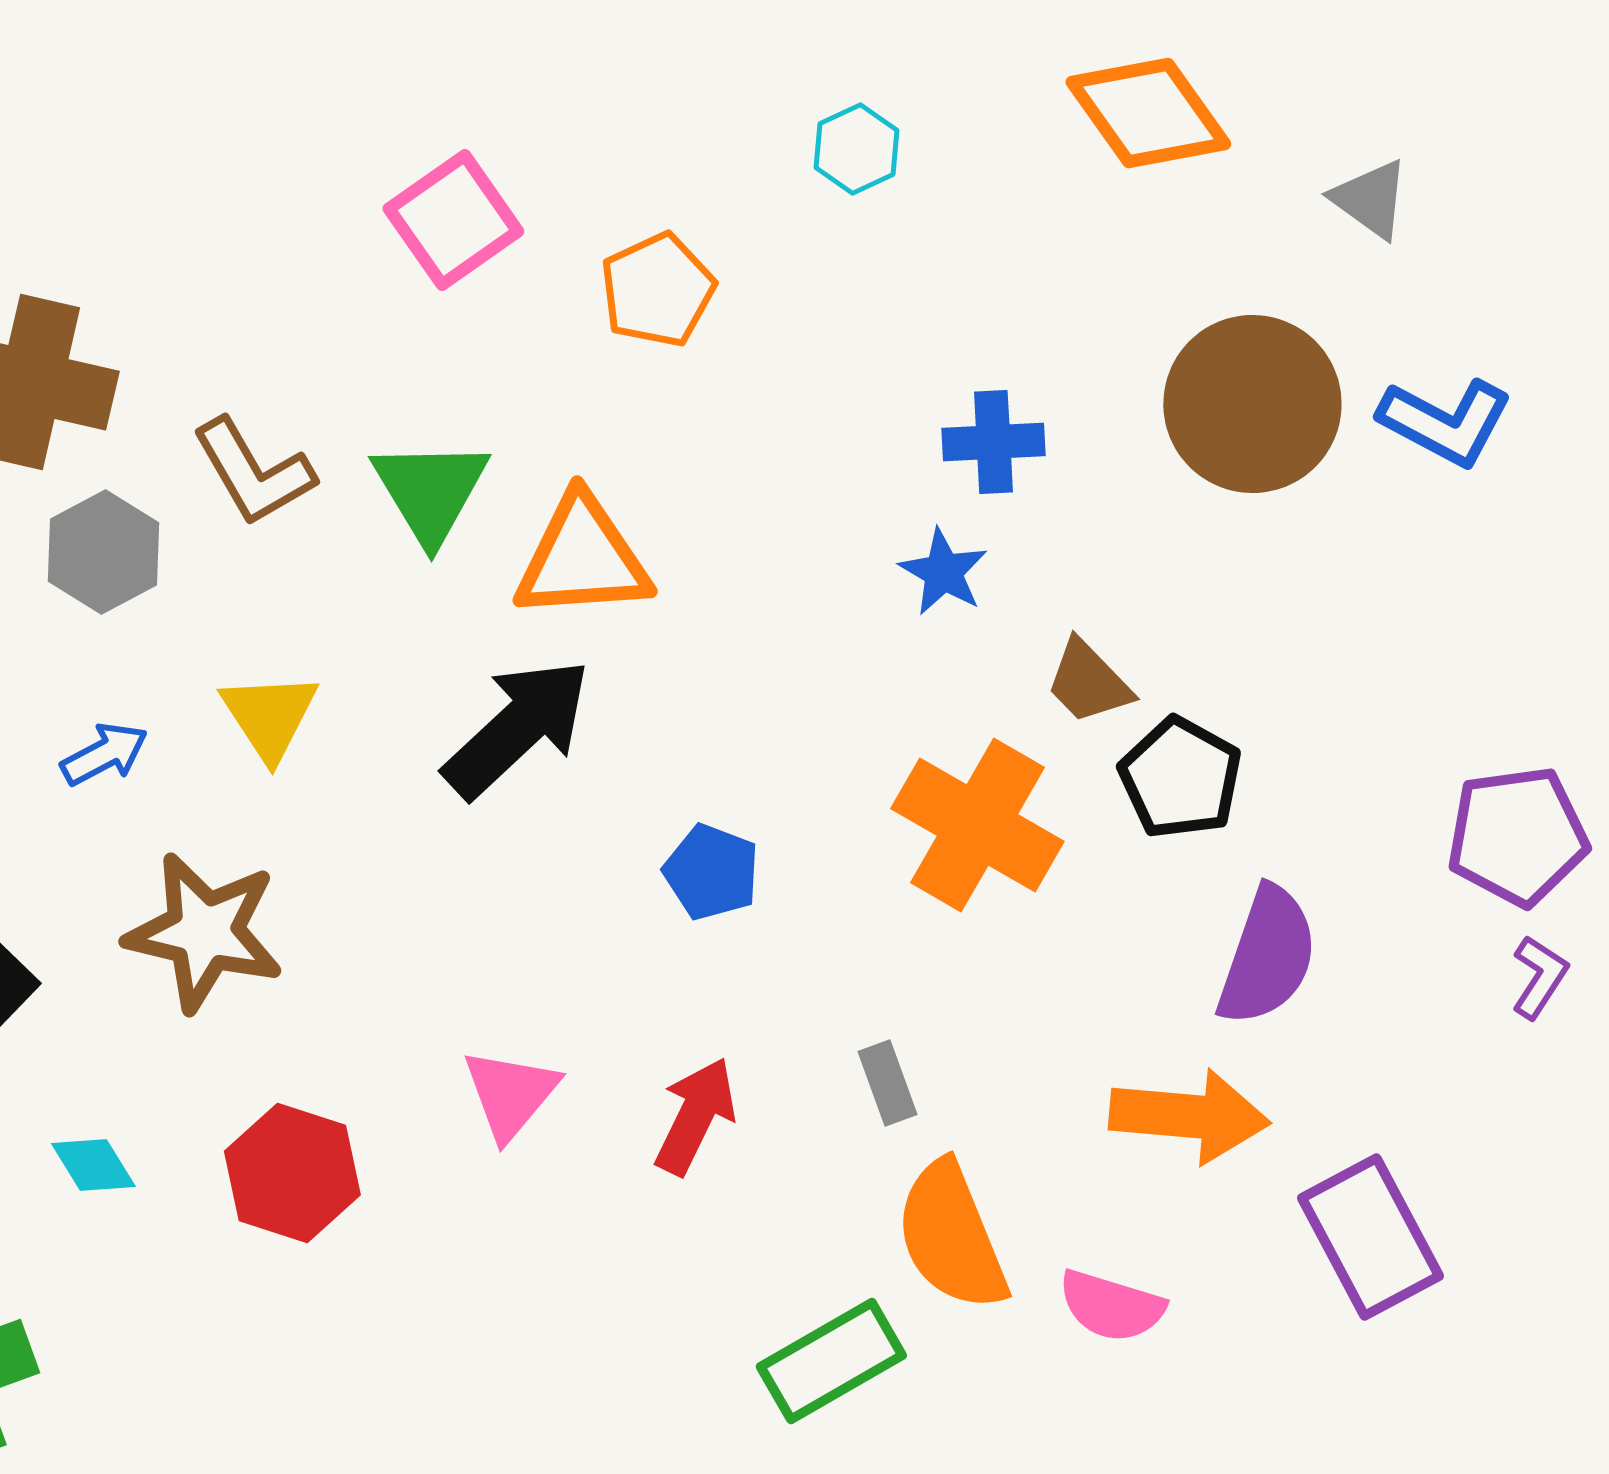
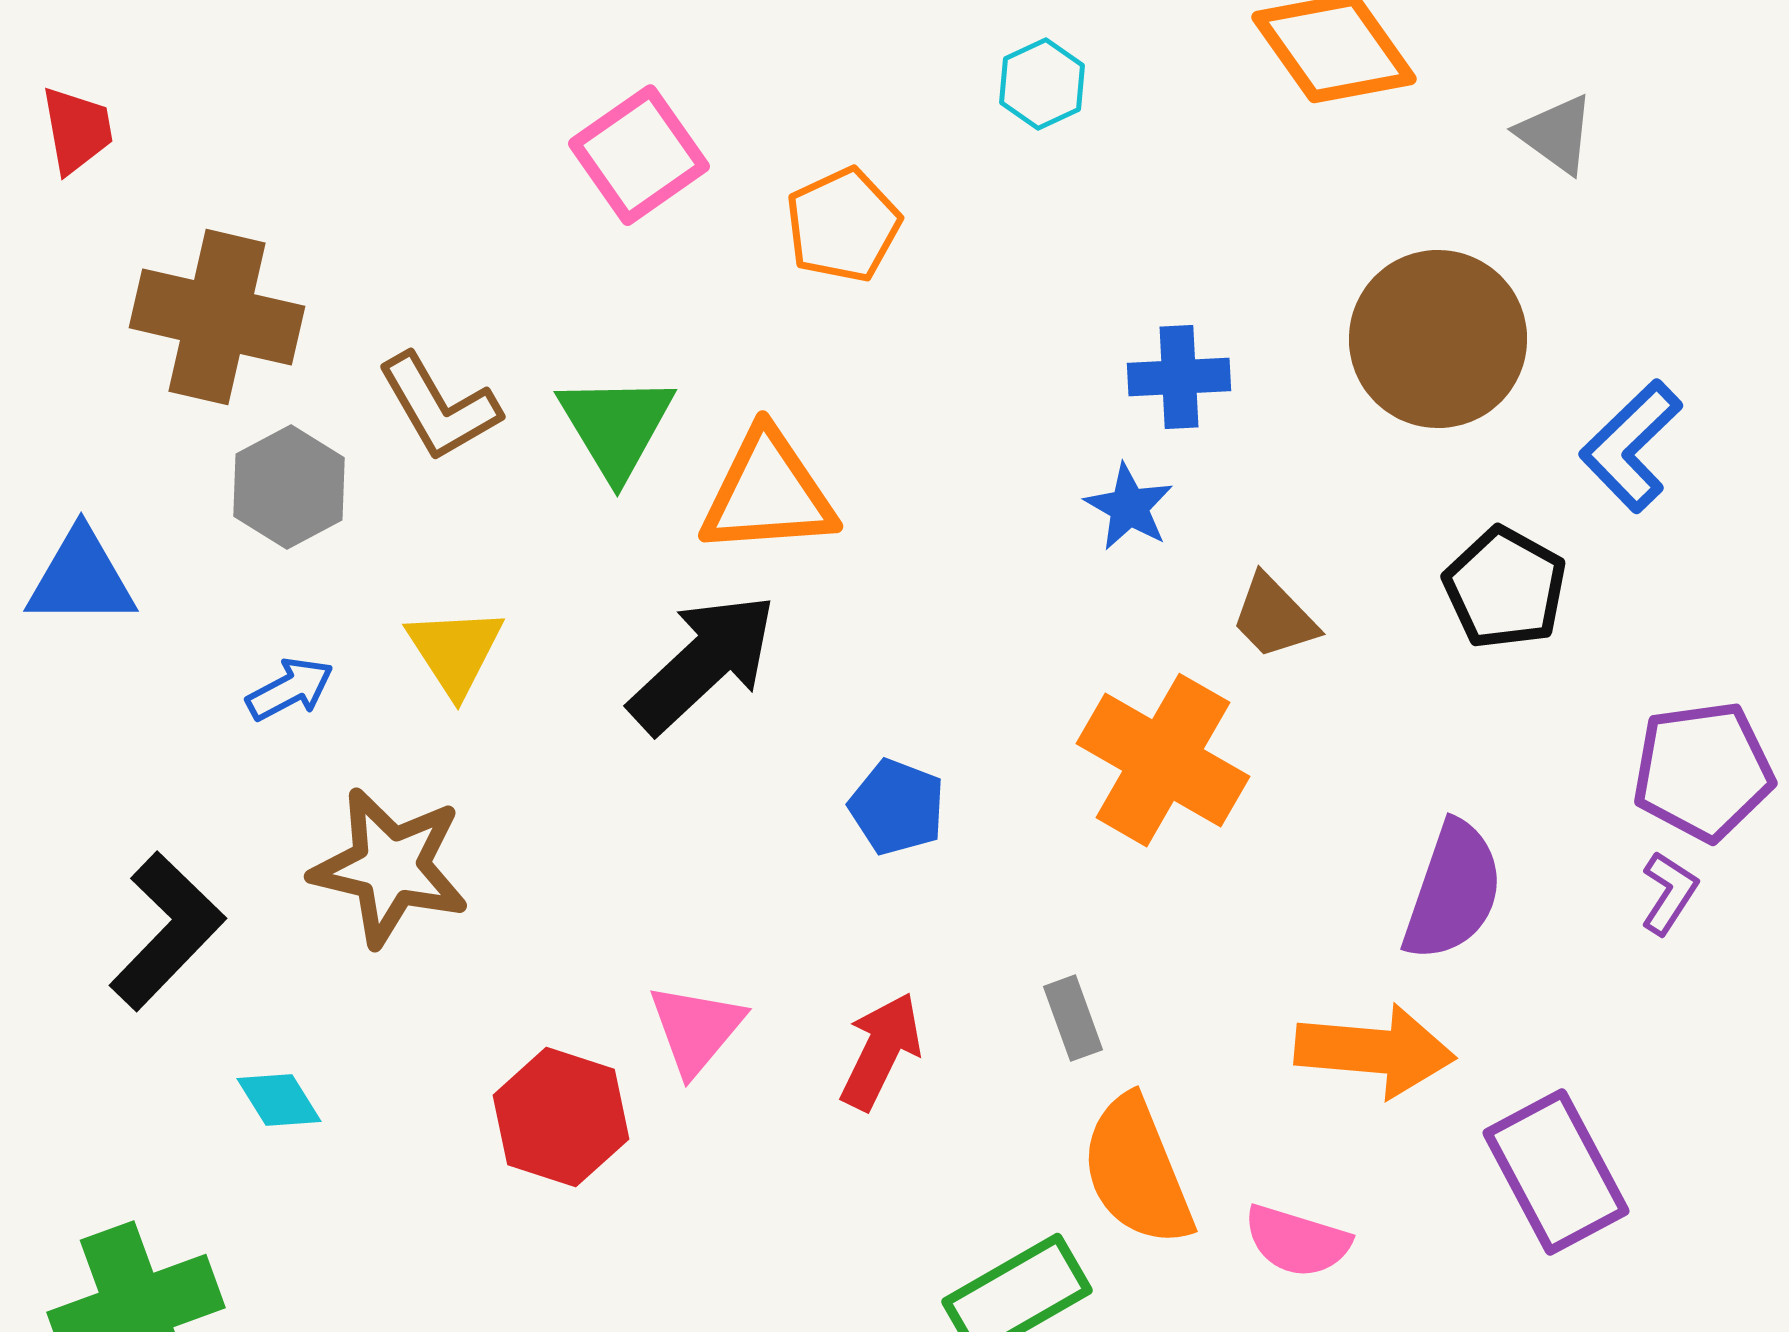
blue L-shape: (1445, 422) -> (1631, 446), moved, turned 108
black pentagon: (1180, 778) -> (1505, 588), moved
purple L-shape: (1539, 977) -> (1669, 893), moved
red hexagon: (292, 1173) -> (561, 1117), moved

